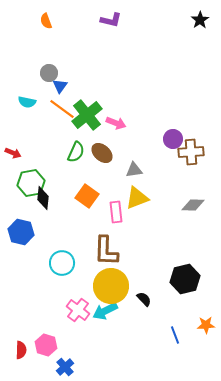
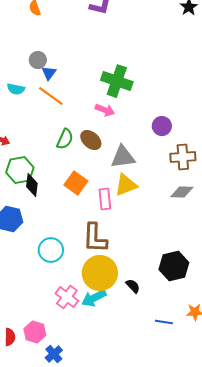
green cross: (87, 115) -> (117, 81), moved, turned -32
brown cross: (191, 152) -> (183, 157), moved
gray triangle: (134, 170) -> (123, 157), size x1.5
blue line: (175, 335) -> (164, 322), turned -60

